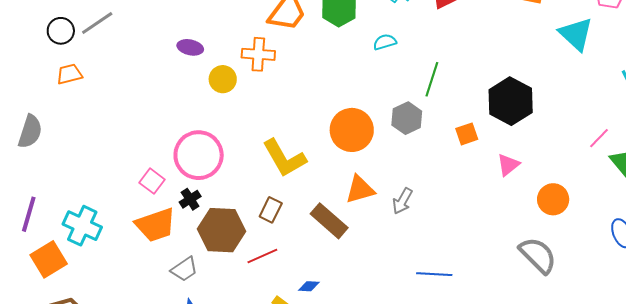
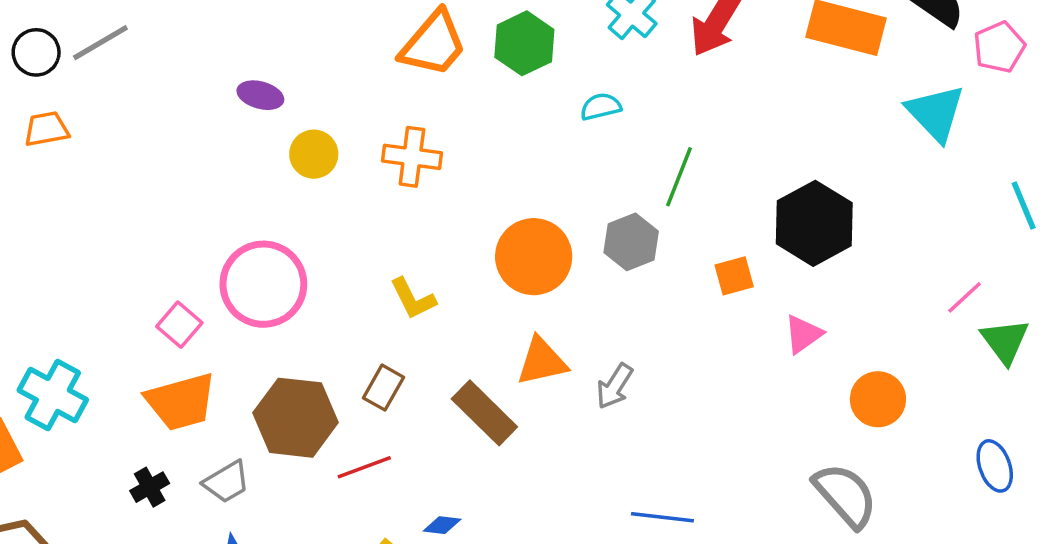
orange cross: (258, 54) -> (412, 157), moved
yellow L-shape: (284, 158) -> (413, 299), size x0.6
black cross: (190, 199) -> (150, 487), moved

